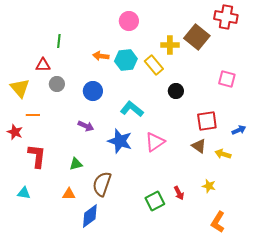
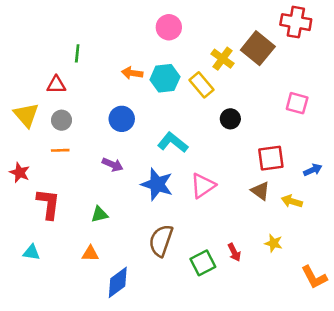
yellow cross: (170, 45) -> (222, 59), turned 36
gray circle: (57, 84) -> (62, 120), moved
orange line: (33, 115) -> (60, 150), moved
brown semicircle: (102, 184) -> (161, 241), moved
orange L-shape: (218, 222) -> (314, 277), moved, turned -60

